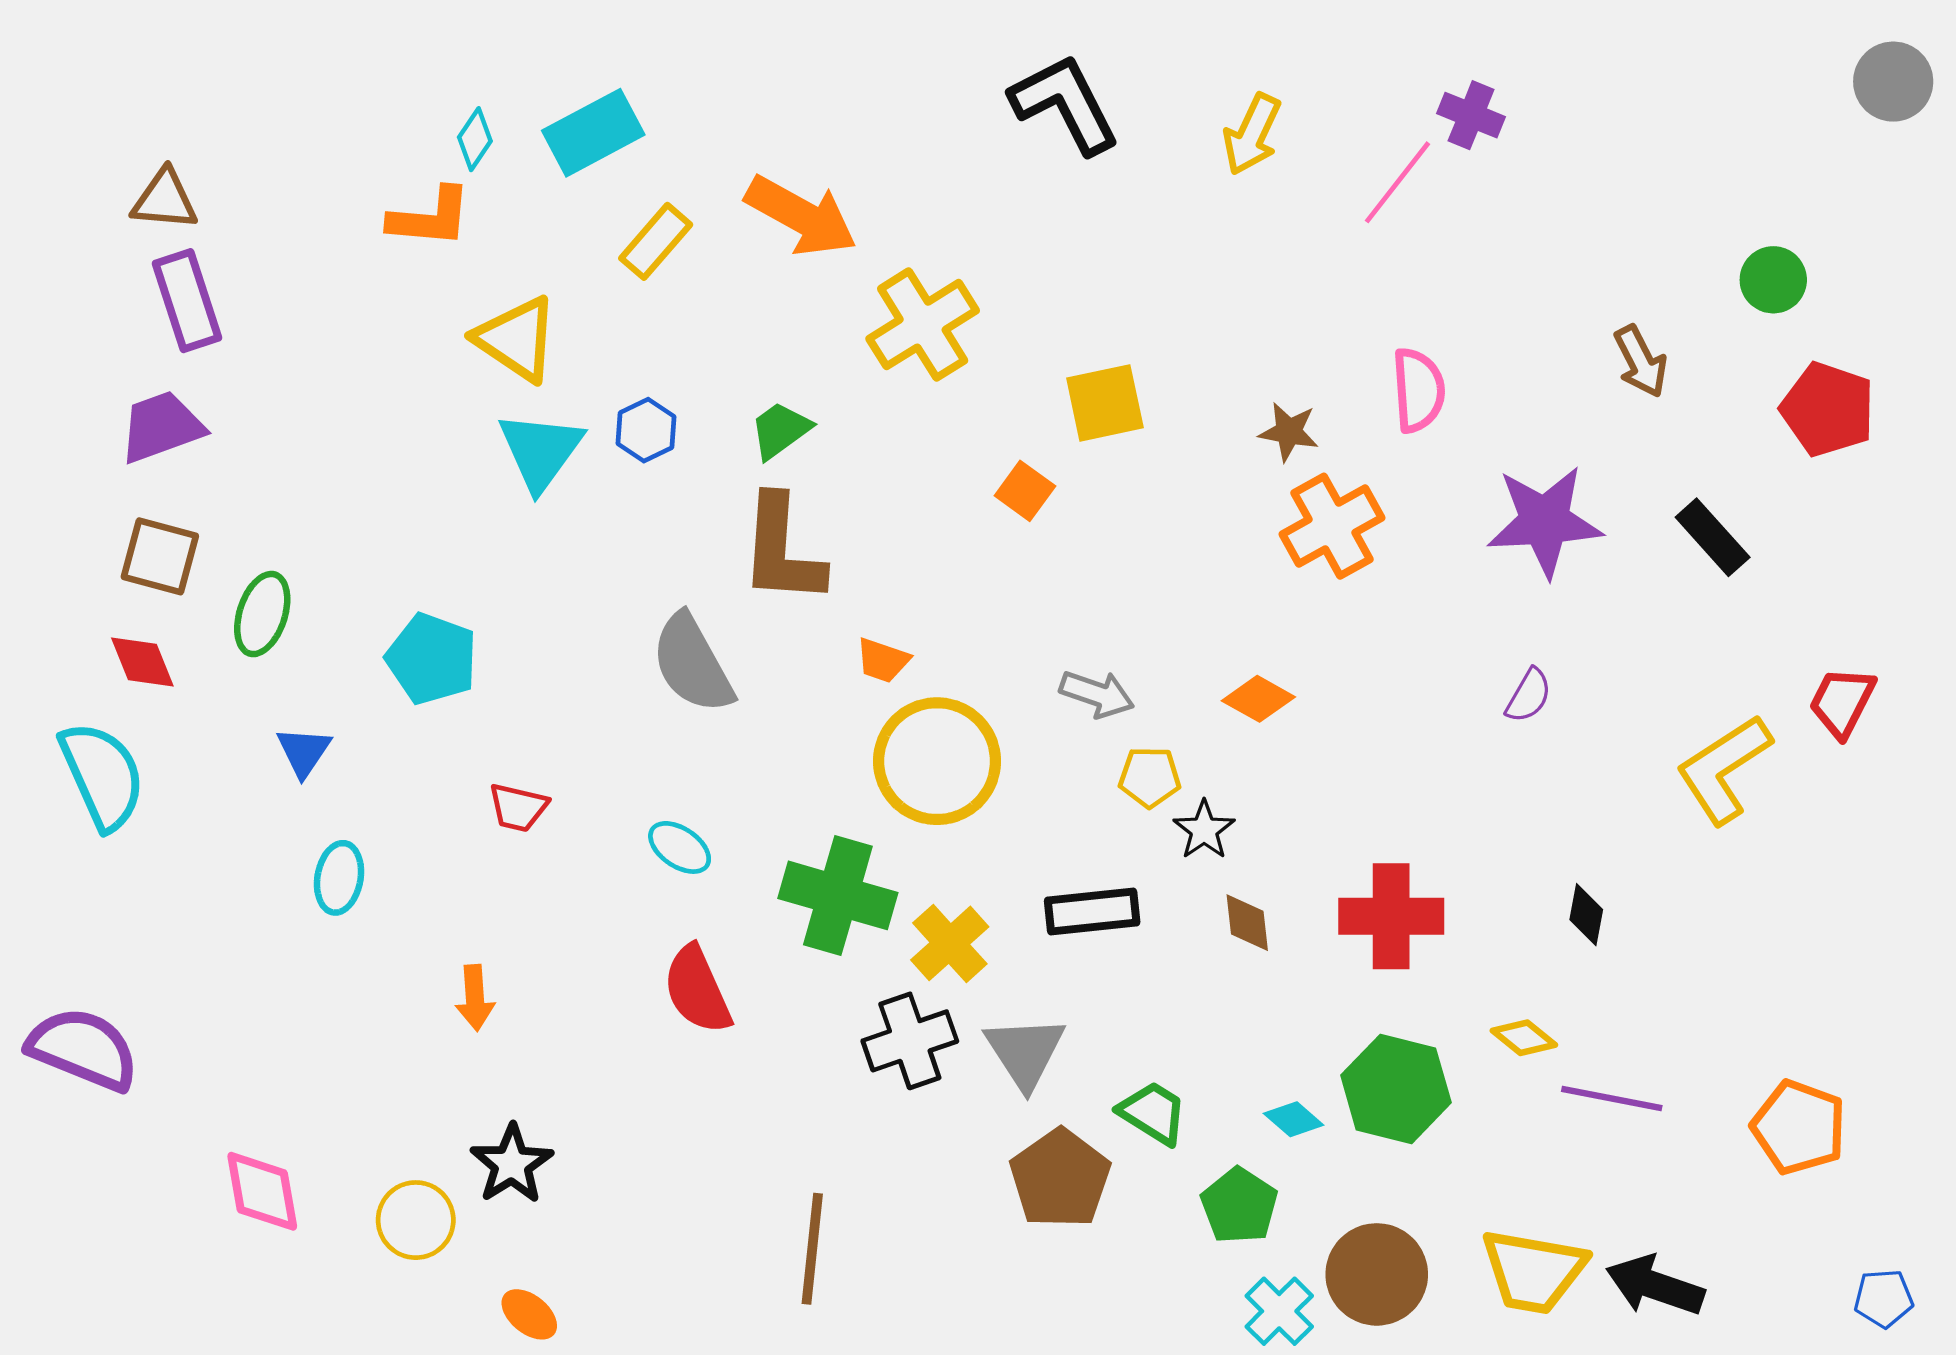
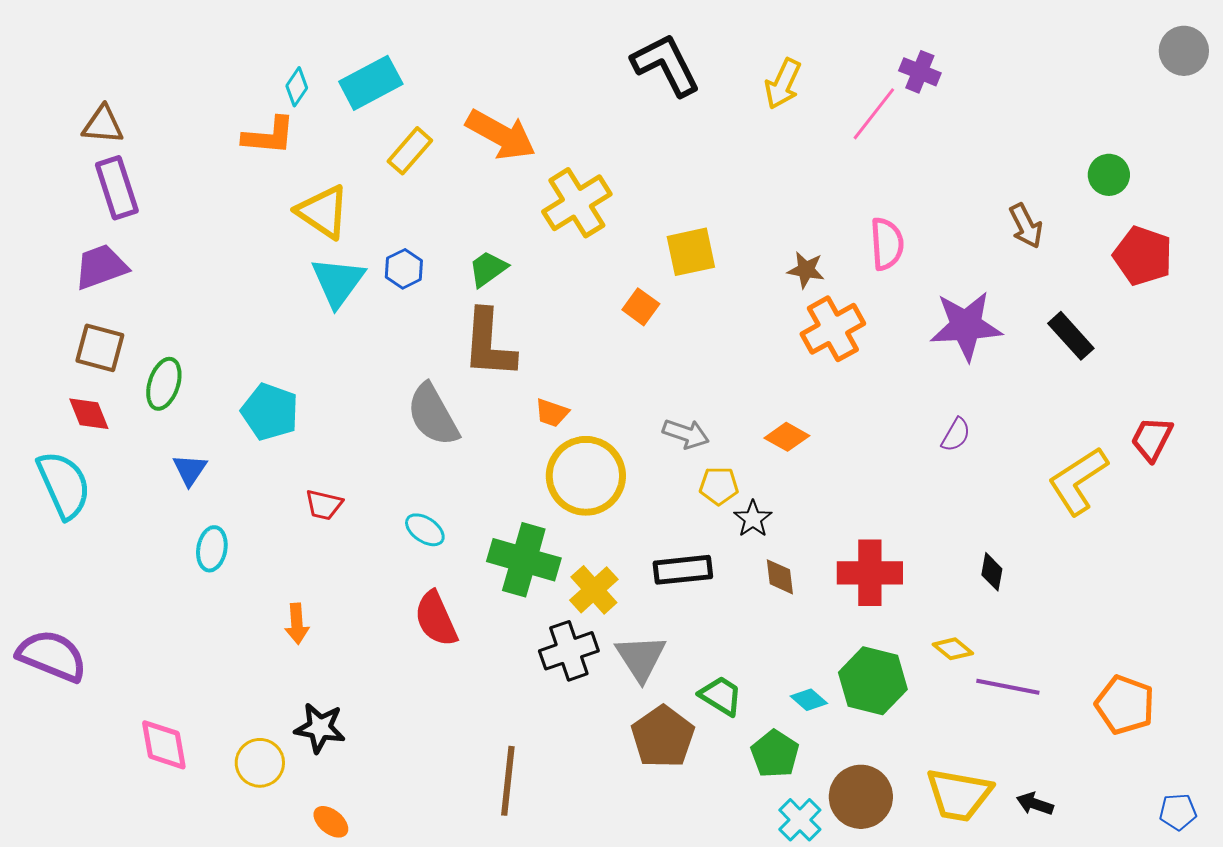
black star: (512, 1164) -> (320, 728), turned -30
black arrow: (1655, 1286) -> (1035, 804), size x0.6

